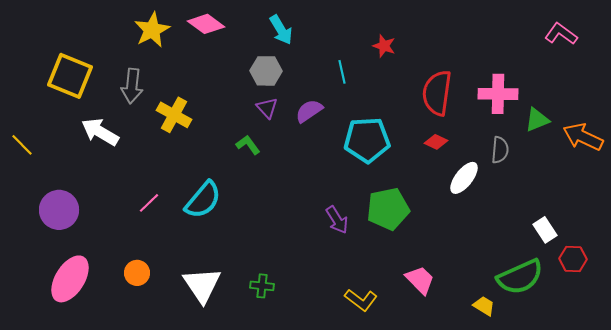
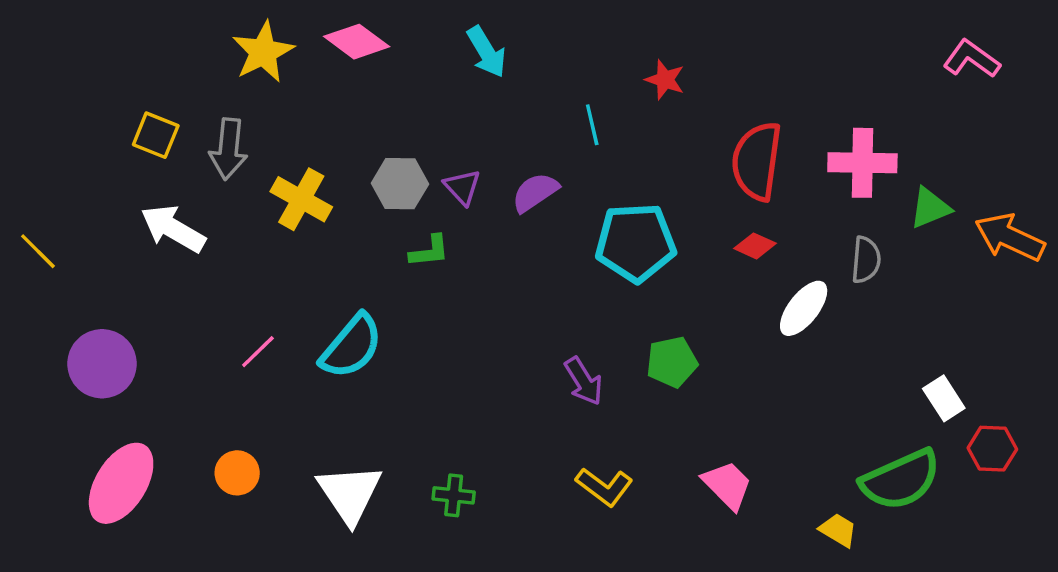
gray hexagon: (266, 71) -> (400, 184), moved
yellow square: (70, 76) -> (156, 135), moved, size x0.6
green L-shape: (248, 145) -> (429, 251), turned 120
green pentagon: (388, 209) -> (672, 362), size x0.7
yellow L-shape: (361, 300) -> (604, 487), moved

